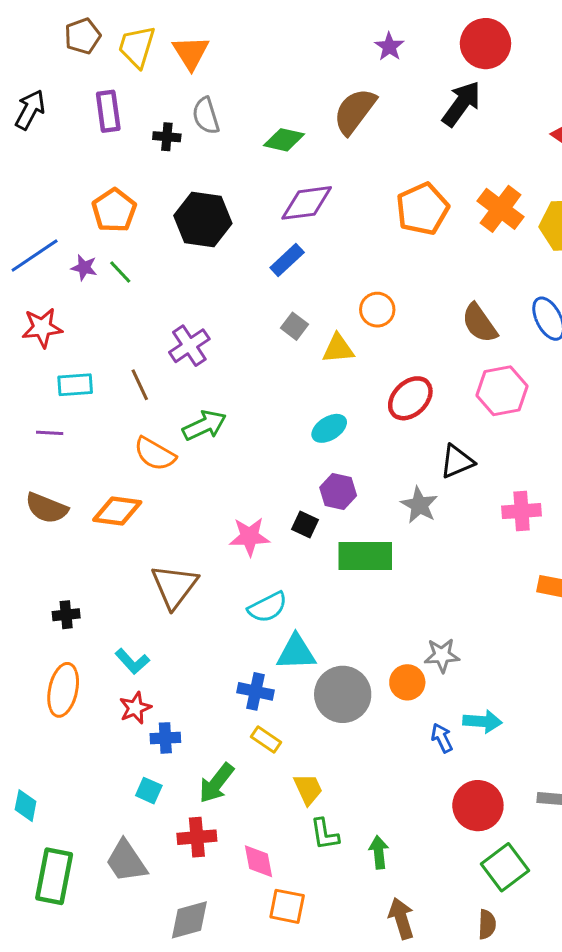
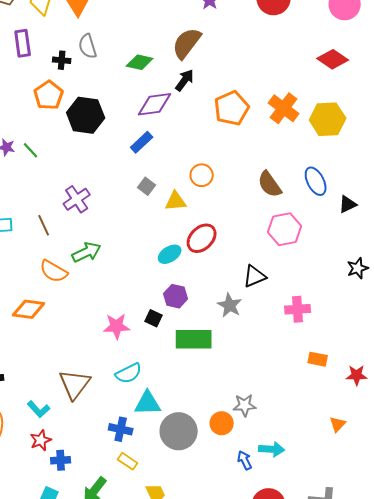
black arrow: (461, 104) -> (185, 80), moved, size x0.7
orange pentagon: (114, 210) -> (49, 95), moved
red ellipse: (410, 398) -> (202, 238), moved
brown triangle: (174, 586) -> (75, 384), moved

